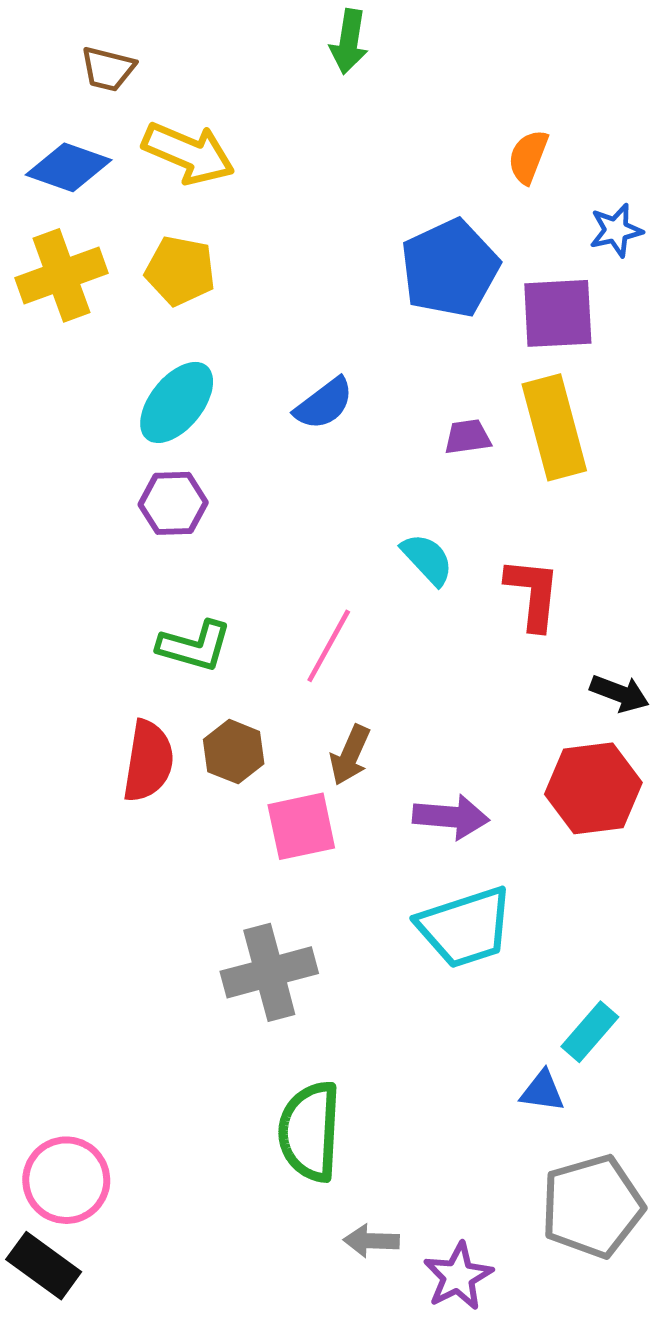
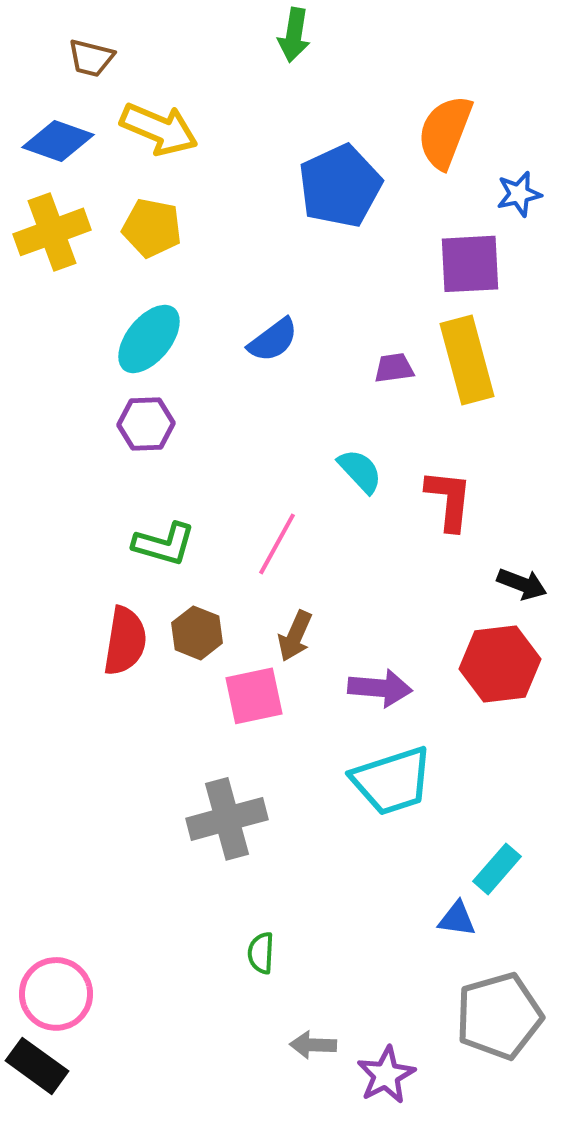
orange semicircle: (528, 157) -> (445, 132), size x1.6
blue pentagon: (450, 268) -> (340, 186), moved
green semicircle: (310, 1131) -> (261, 953), size x0.5

